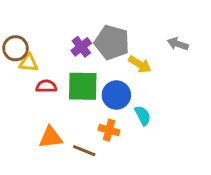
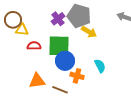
yellow arrow: (140, 64) -> (89, 32), moved
blue circle: (116, 95) -> (65, 61), moved

